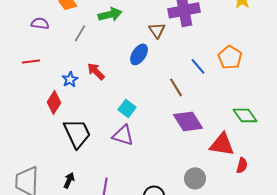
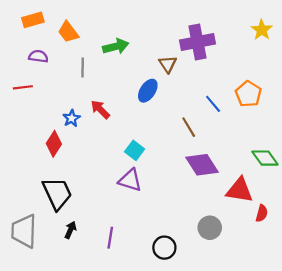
gray line: (80, 33) -> (83, 67), turned -30
red line: (31, 61) -> (23, 87), moved
black trapezoid: (77, 133) -> (57, 193), moved

